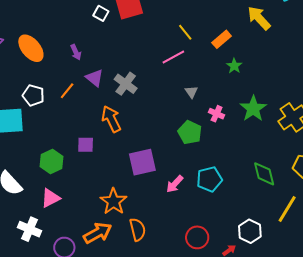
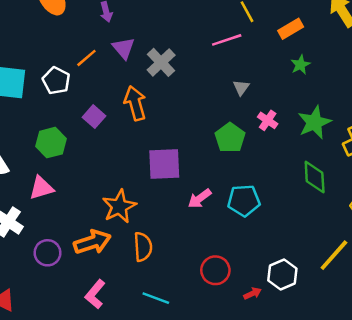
white pentagon: (33, 95) -> (56, 81), moved
purple square: (86, 145) -> (94, 117), moved, turned 30
green diamond: (264, 174) -> (315, 177), moved

